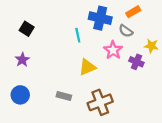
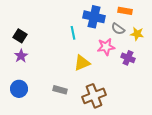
orange rectangle: (133, 12) -> (125, 11), turned 40
black square: (27, 29) -> (20, 36), moved
yellow star: (151, 46) -> (137, 34), moved
pink star: (113, 50) -> (106, 47), turned 30

